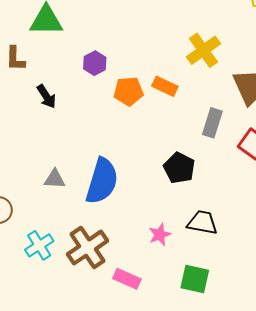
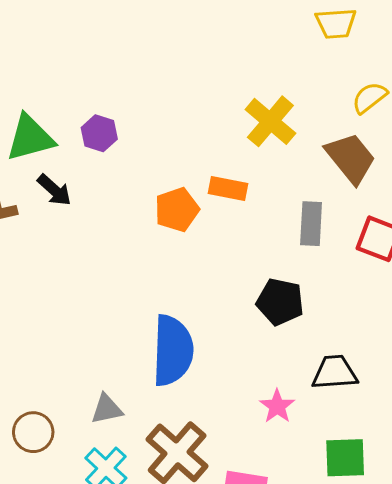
purple hexagon: (95, 63) -> (99, 133), moved
black arrow: (46, 96) -> (54, 190), moved
gray triangle: (55, 179) -> (107, 409), moved

